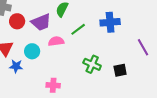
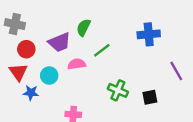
red circle: (17, 21) -> (26, 49), moved
blue cross: (110, 22) -> (149, 34), moved

